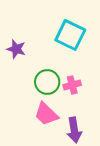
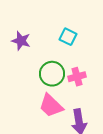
cyan square: (70, 35) -> (68, 37), moved, size x0.6

